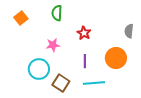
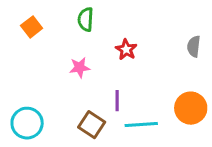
orange circle: (116, 58) -> (191, 108), moved
purple line: (85, 61) -> (117, 101), moved
cyan circle: (39, 69) -> (27, 123), moved

